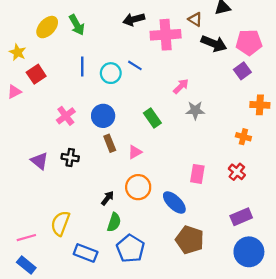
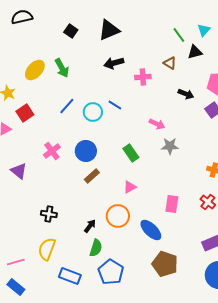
pink cross: (166, 35) -> (143, 77), size x0.6
black arrow: (214, 44) -> (186, 94), moved, size x0.7
blue line: (82, 67) -> (67, 106), turned 42
pink arrow: (181, 86) -> (157, 124), turned 70
brown rectangle: (110, 143) -> (92, 176), turned 70
pink triangle: (135, 152) -> (130, 187), moved
black cross: (70, 158) -> (49, 214), moved
purple triangle: (39, 161) -> (19, 171), moved

